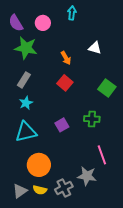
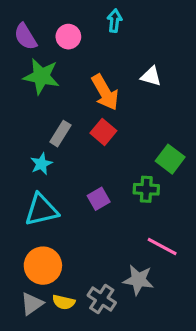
orange arrow: (66, 58) -> (105, 92), size x1.6
gray rectangle: (24, 80) -> (60, 134), moved
green square: (107, 88) -> (170, 159), moved
pink line: (102, 155) -> (162, 246), turned -42
orange circle: (39, 165) -> (43, 266), moved
gray cross: (64, 188) -> (102, 299), turned -30

